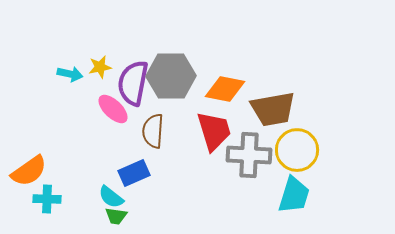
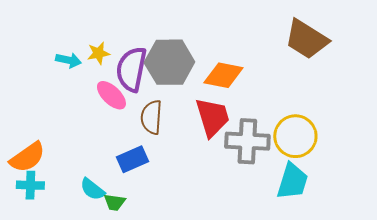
brown trapezoid: (273, 109) -> (306, 39), moved, turned 42
cyan semicircle: (111, 197) -> (92, 189), moved
cyan cross: (47, 199) -> (30, 185), moved

